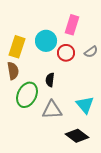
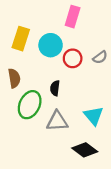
pink rectangle: (72, 25) -> (73, 17), moved
yellow rectangle: (17, 47) -> (21, 39), moved

